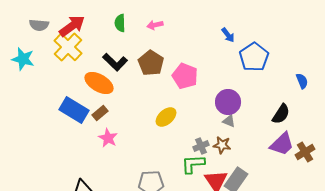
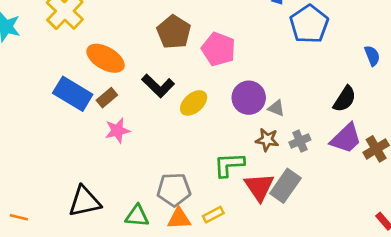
black L-shape: (115, 62) -> (158, 86), moved
purple circle: (228, 102) -> (249, 98), moved
pink star: (108, 138) -> (117, 131), turned 30
gray cross: (201, 146) -> (300, 141), moved

